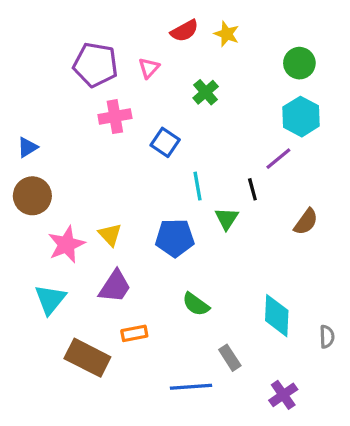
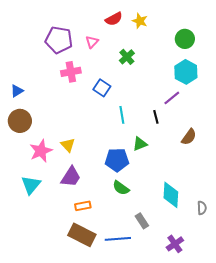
green triangle: (227, 218) -> (140, 144), moved, turned 35
blue pentagon: (175, 238) -> (117, 160), moved
brown rectangle: (87, 358) -> (82, 235), moved

